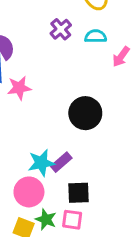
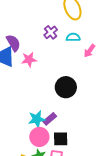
pink star: (19, 88) -> (29, 60), moved
pink circle: (29, 192) -> (39, 137), moved

